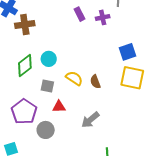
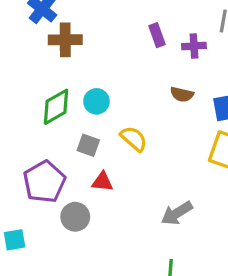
brown semicircle: (95, 82) -> (182, 94), moved, turned -64
gray arrow: (90, 120) -> (177, 213), moved

